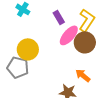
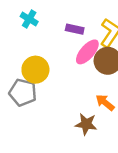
purple rectangle: (59, 17) -> (75, 29), turned -48

